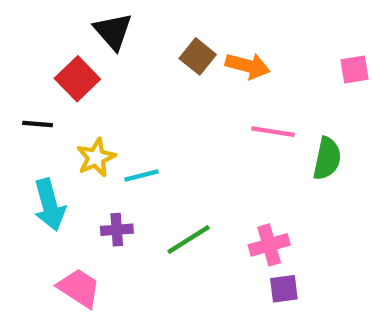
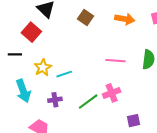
orange arrow: (248, 66) -> (125, 19), moved
pink line: (273, 132) -> (115, 61), moved
pink cross: (269, 245) -> (112, 93), moved

